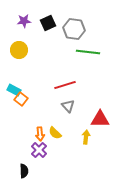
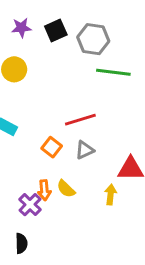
orange square: (21, 99) -> (52, 147), moved
gray triangle: (68, 106) -> (85, 150), turned 48
purple cross: (39, 150) -> (30, 205), moved

